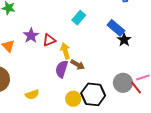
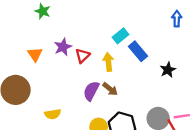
blue rectangle: (116, 28) -> (138, 51), moved
red triangle: (49, 40) -> (83, 56), turned -32
yellow arrow: (65, 51) -> (108, 62), moved

